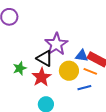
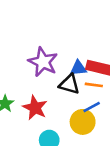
black triangle: (45, 58) -> (69, 84), moved
yellow circle: (69, 71) -> (83, 122), moved

